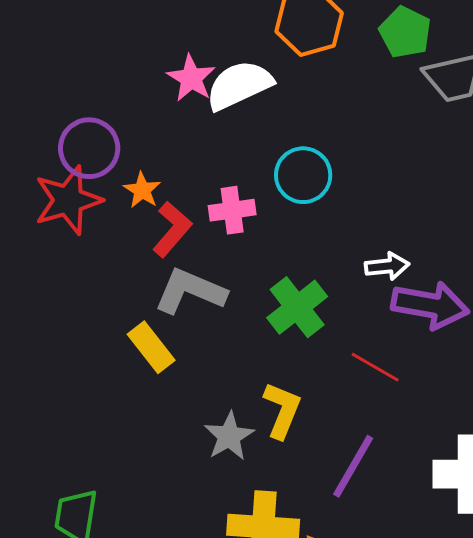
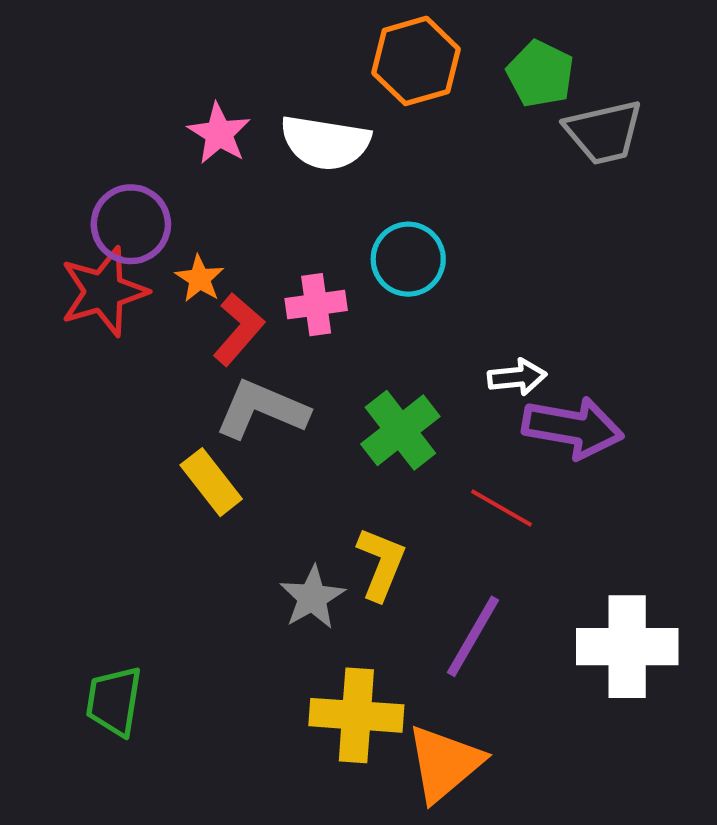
pink star: (191, 78) -> (219, 133), moved
white semicircle: (239, 85) -> (325, 143), turned -146

